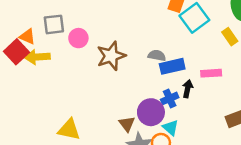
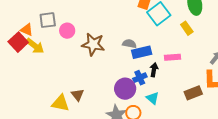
brown star: (111, 56) -> (93, 44), turned 30
yellow arrow: (37, 57) -> (35, 46), turned -138
brown triangle: (127, 124) -> (78, 95), moved
cyan triangle: (171, 128) -> (153, 98), moved

